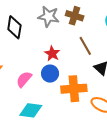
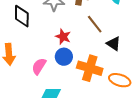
orange cross: (74, 89) -> (90, 68), turned 30

